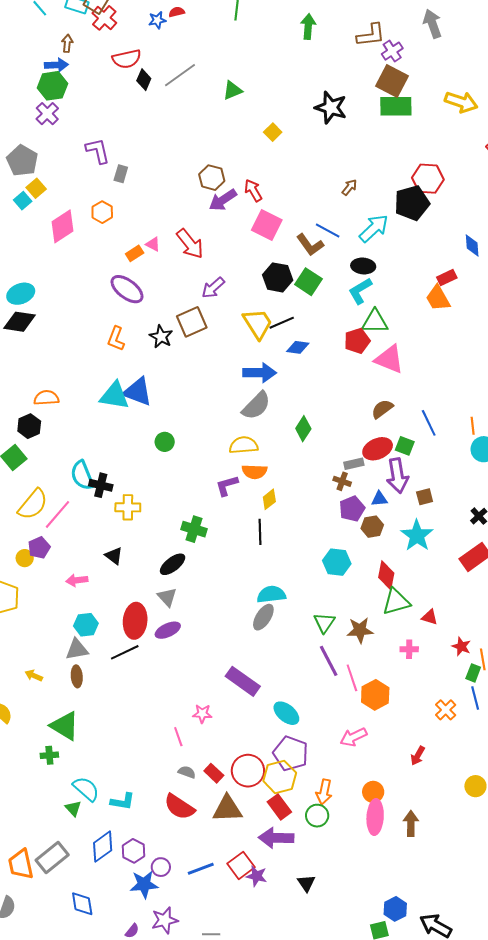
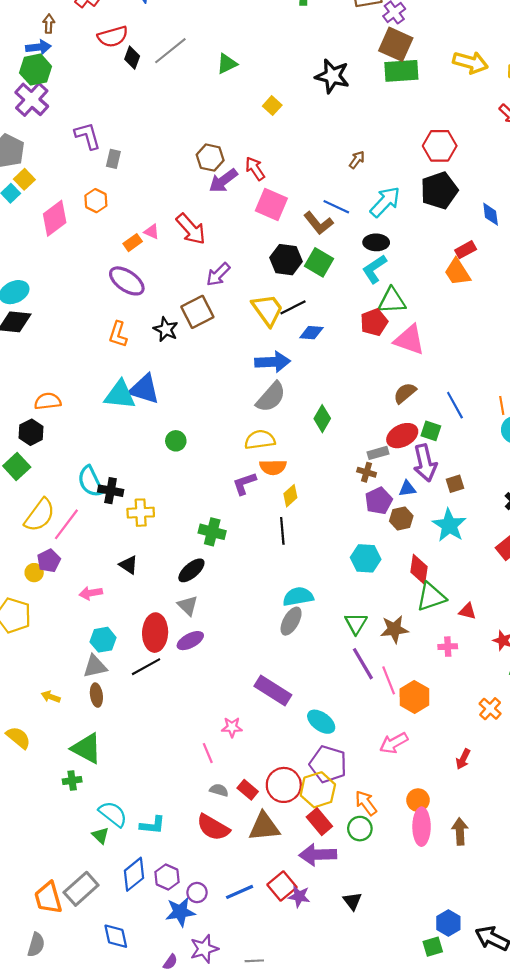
purple cross: (47, 114) -> (32, 99), size x1.4
black pentagon: (412, 203) -> (439, 190), moved
orange arrow: (324, 792) -> (366, 803), turned 135

